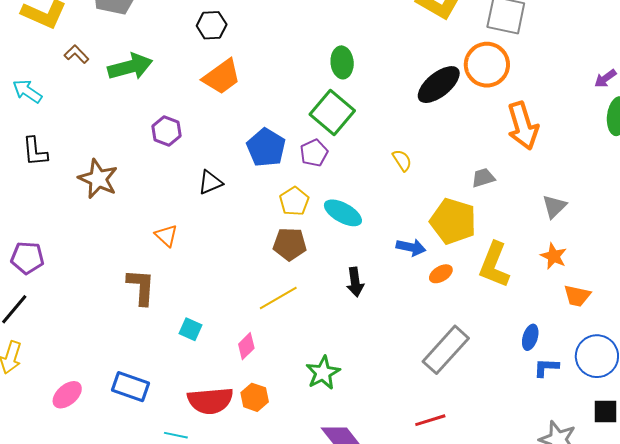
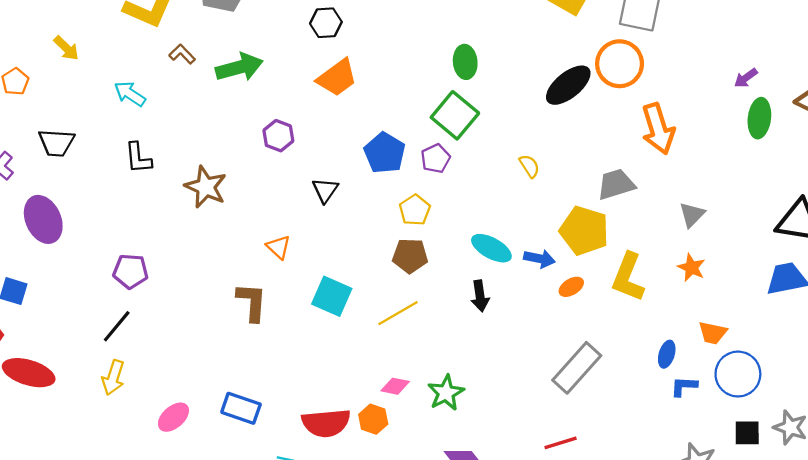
gray trapezoid: (483, 178) -> (616, 184), size x1.5
black triangle: (210, 182) -> (325, 190), turned -32
cyan ellipse: (343, 213) -> (491, 248), moved
orange trapezoid: (577, 296) -> (713, 333), moved
cyan square: (190, 329) -> (332, 296), moved, size x1.6
pink diamond: (246, 346) -> (395, 386), moved, turned 56

